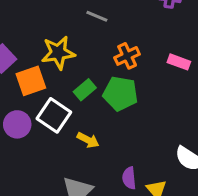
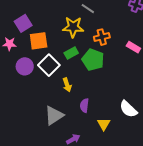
yellow star: (58, 53) -> (73, 27), moved
yellow arrow: (88, 140) -> (67, 85), turned 32
purple semicircle: (129, 178) -> (84, 105), moved

